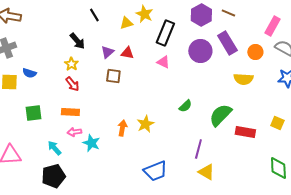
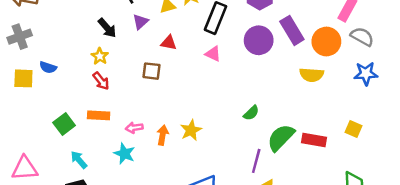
purple triangle: (107, 52) -> (140, 22), moved
orange circle: (255, 52) -> (326, 41), size x1.5
green semicircle: (185, 106) -> (251, 113), moved
green square: (33, 113) -> (64, 124), moved, turned -30
green semicircle: (220, 115) -> (281, 138), moved
pink arrow: (74, 132) -> (134, 128), moved

